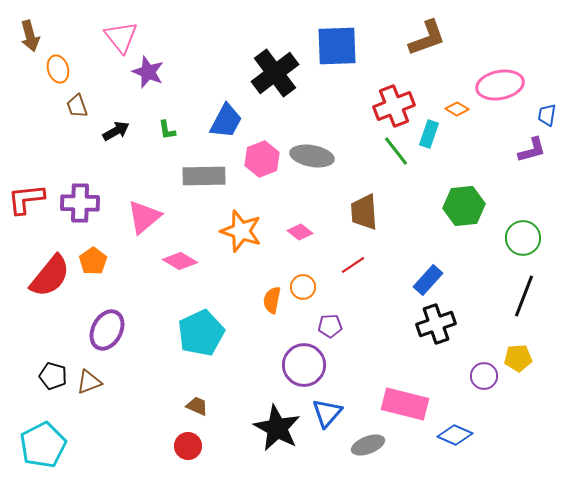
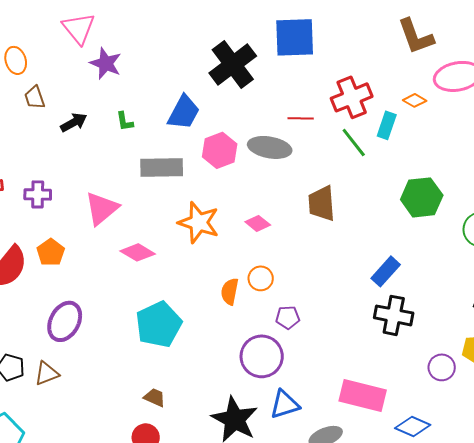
brown L-shape: (427, 38) -> (416, 36), moved, turned 90
purple cross: (80, 203) -> (38, 194), size x0.7
red line: (353, 265) -> (301, 118), moved, turned 35
black cross: (436, 324) -> (394, 315), turned 30
blue triangle: (327, 413) -> (285, 404), turned 32

